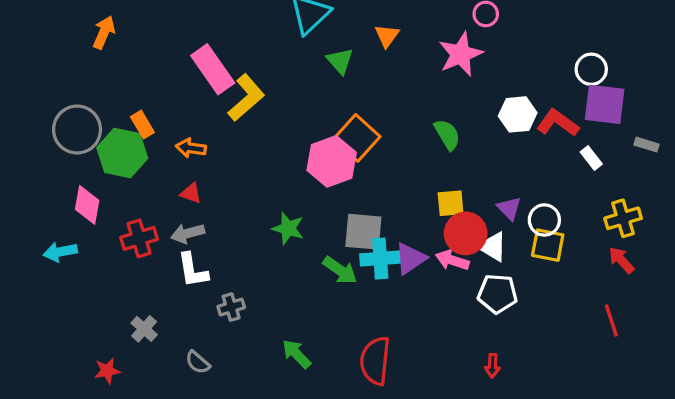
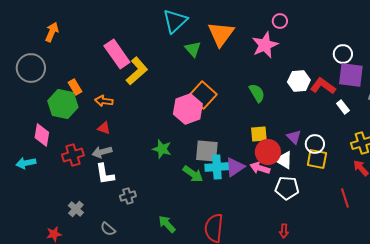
orange triangle: (387, 36) -> (221, 34), size x1.8
gray circle: (77, 130) -> (31, 68), moved
red line: (611, 320) -> (345, 198), moved

